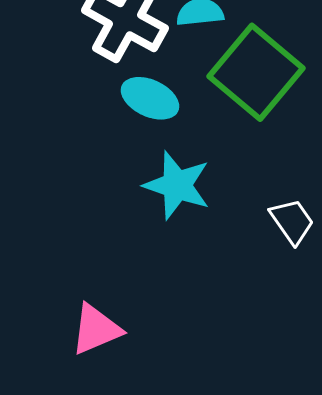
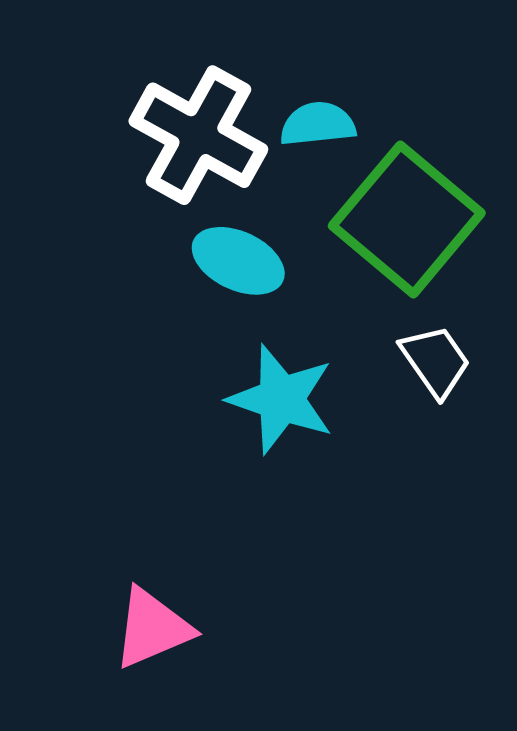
white trapezoid: (292, 221) -> (435, 361), moved

